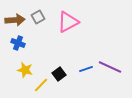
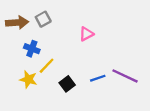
pink triangle: (68, 22) -> (86, 34), moved, size x0.6
blue cross: (18, 43) -> (32, 49), moved
yellow line: (41, 85) -> (47, 66), moved

